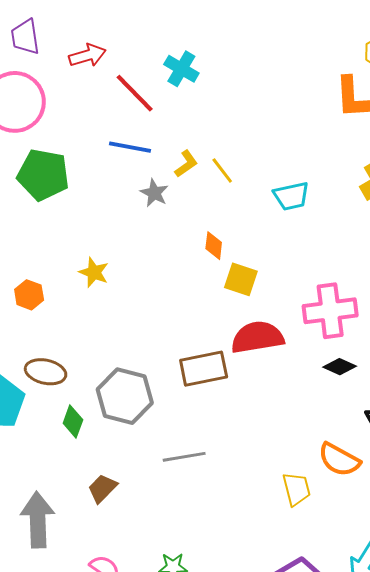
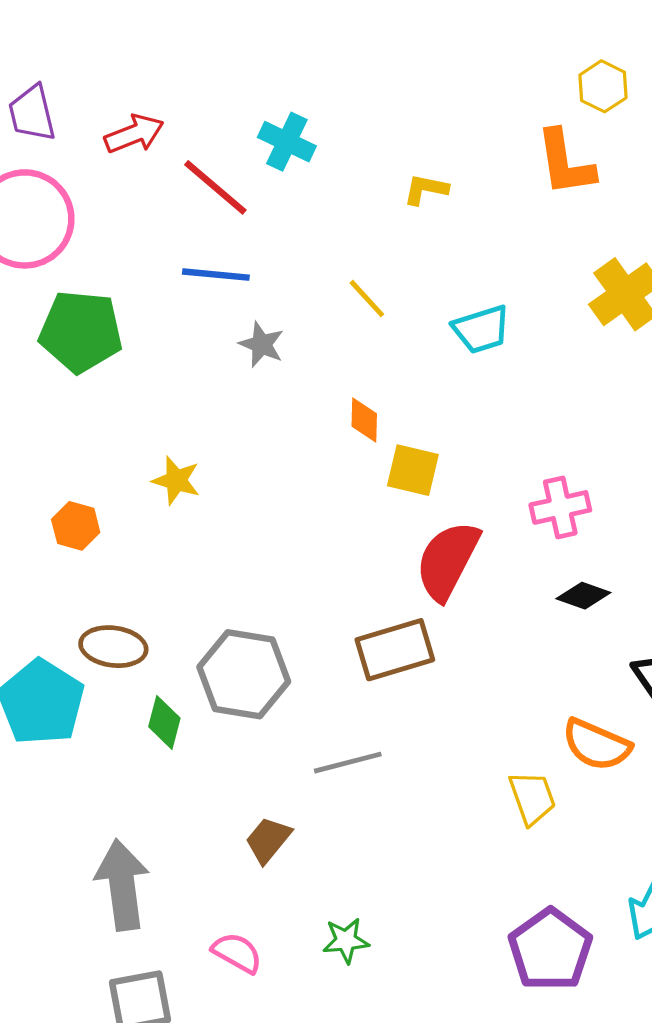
yellow L-shape: (186, 164) -> (426, 189), moved, turned -128
pink cross: (330, 311) -> (560, 507), size x0.7
red semicircle: (257, 337) -> (448, 561), turned -48
brown rectangle: (204, 369) -> (395, 650), moved
brown trapezoid: (102, 488) -> (268, 840), moved

